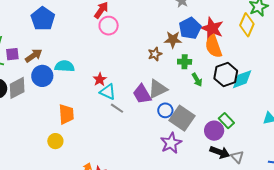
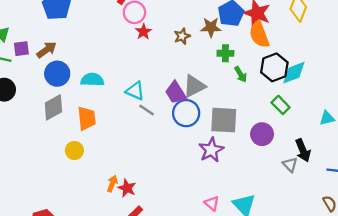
brown star: (155, 54) -> (182, 36), moved
cyan semicircle: (65, 66) -> (92, 80), moved
red star: (100, 79) -> (143, 32), moved
gray diamond: (17, 88) -> (53, 107), moved
blue circle: (165, 110) -> (186, 113), moved, size x1.5
gray square: (182, 118) -> (224, 120), turned -30
green rectangle: (226, 121) -> (281, 105), moved
black arrow: (220, 152) -> (303, 150), moved, turned 48

